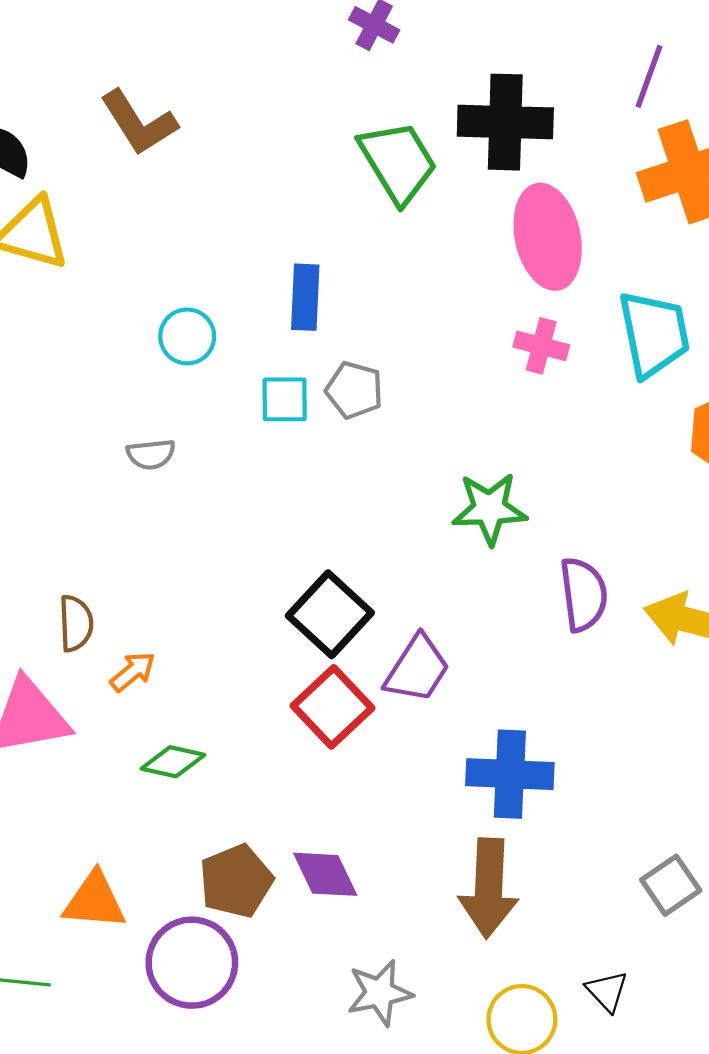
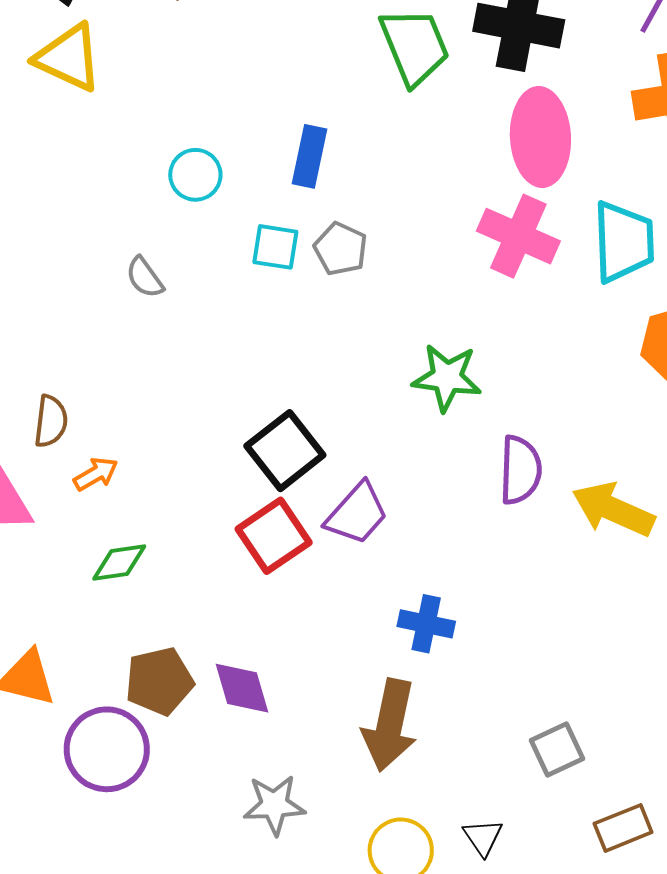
pink cross: (541, 346) -> (518, 236), size x1.6
gray semicircle: (151, 454) -> (145, 277), turned 51
green diamond: (173, 762) -> (119, 562), turned -30
blue cross: (510, 774) -> (426, 624), size x0.7

